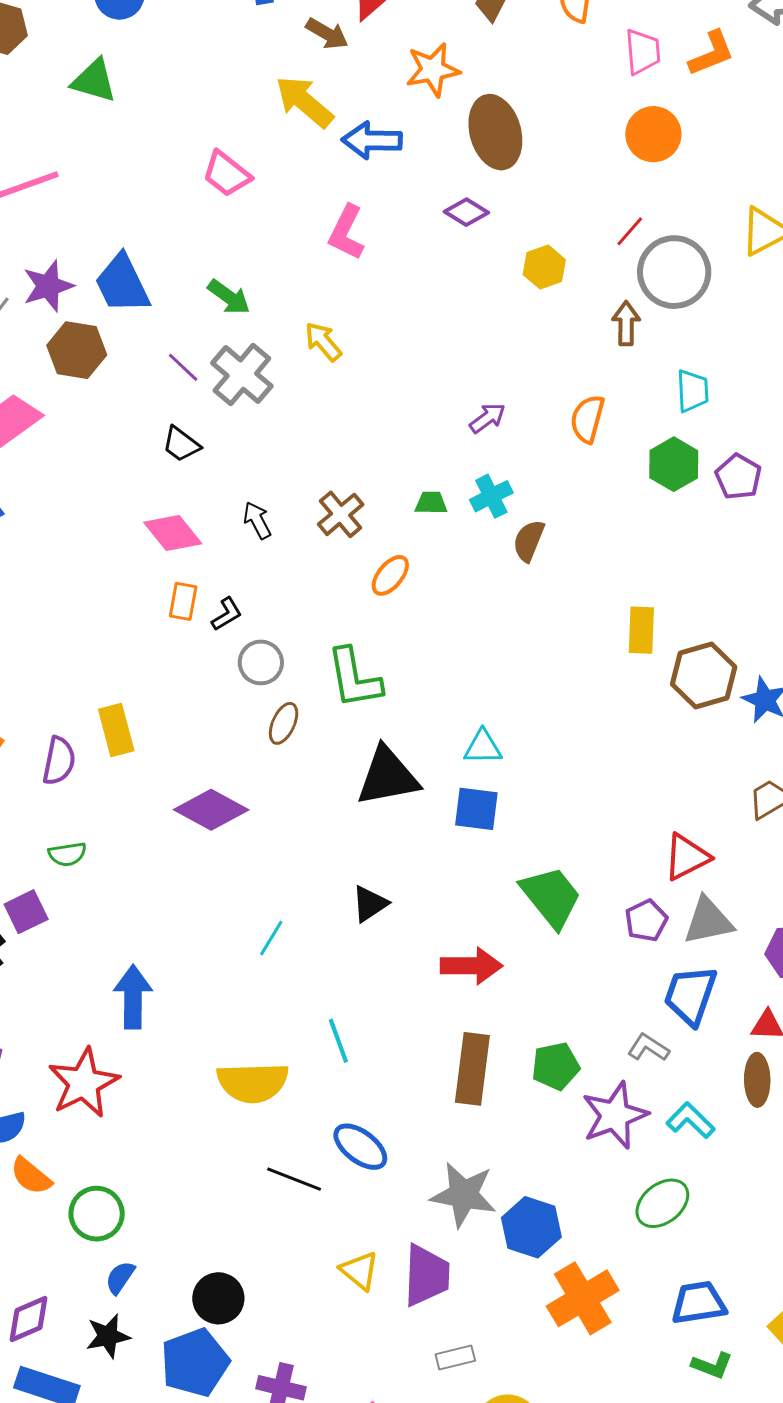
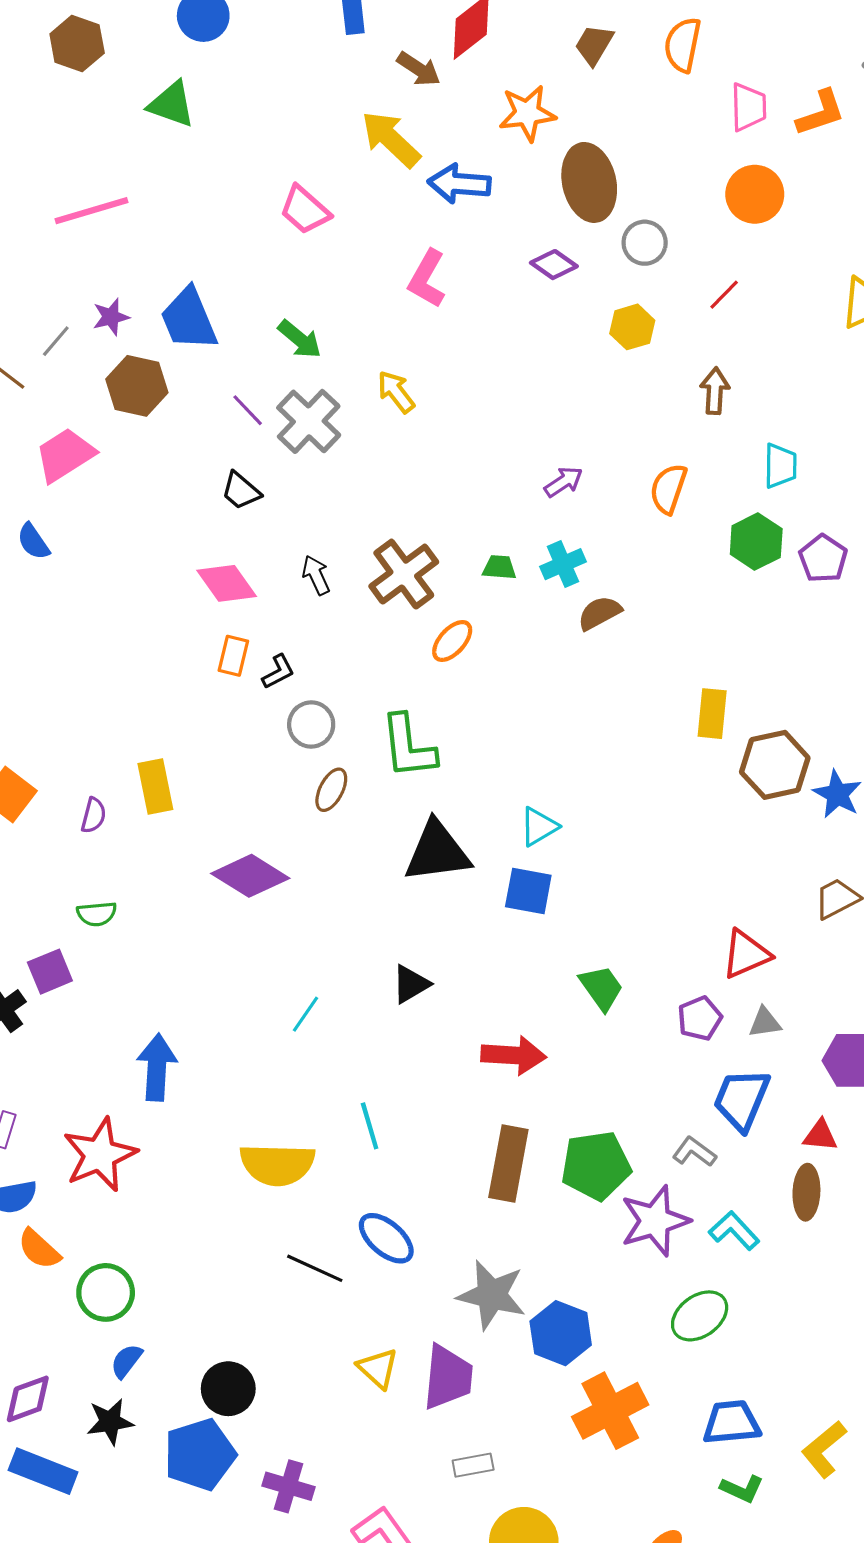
gray circle: (674, 272) -> (645, 243), moved, size x0.6
purple star: (48, 286) -> (111, 317), size x0.7
brown cross: (341, 514) -> (404, 574), size x1.4
brown semicircle: (529, 541) -> (599, 613), turned 36
cyan triangle: (483, 747) -> (539, 827), turned -33
purple semicircle: (59, 761) -> (93, 815), size x0.7
green trapezoid: (551, 897) -> (601, 988), size x0.7
gray triangle: (708, 921) -> (765, 1022), size x0.6
green pentagon: (556, 1066) -> (596, 1166), size x1.4

